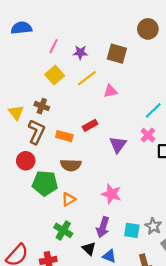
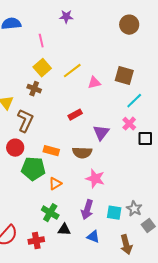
pink line: (54, 46) -> (41, 41), turned -40
purple star: (80, 53) -> (66, 17), moved
brown square: (117, 54) -> (124, 76), moved
brown cross: (42, 106) -> (34, 89), moved
orange rectangle: (64, 136) -> (51, 151), moved
brown semicircle: (71, 165) -> (82, 153), moved
black triangle: (89, 249) -> (64, 230), moved, turned -40

